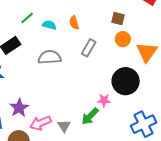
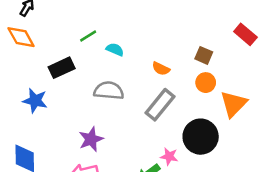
orange semicircle: (74, 23) -> (161, 69), moved, turned -56
gray rectangle: (89, 48) -> (160, 105), moved, size x1.4
purple star: (19, 108) -> (91, 139), moved

